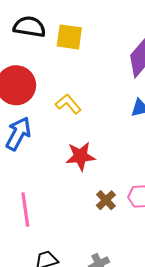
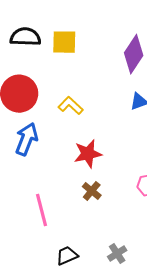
brown cross: (106, 200) -> (92, 191), moved

